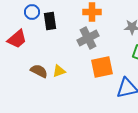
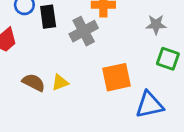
gray cross: (88, 38) -> (84, 31), moved

